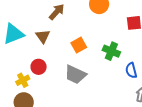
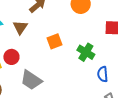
gray trapezoid: (75, 74) -> (31, 80), moved

